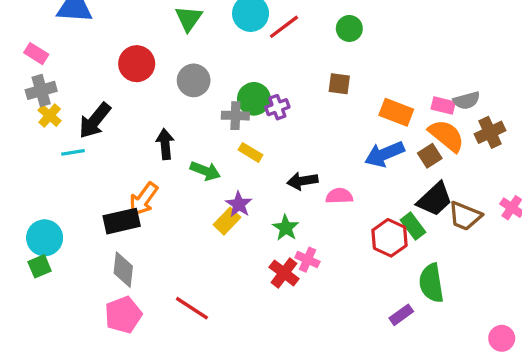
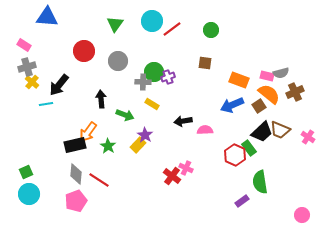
brown trapezoid: (465, 216) -> (280, 130), moved
green star: (286, 228) -> (108, 146), moved
cyan circle: (45, 238) -> (29, 194), moved
red line: (192, 308) -> (99, 180), moved

